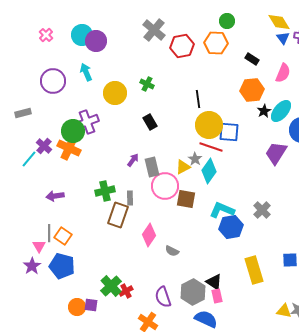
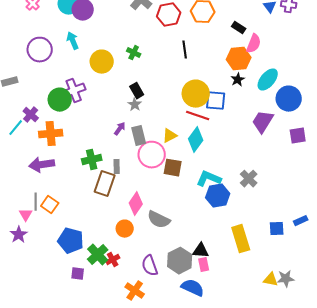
pink semicircle: (283, 73) -> (254, 44), moved
black line: (198, 99) -> (185, 50), moved
black star: (264, 111) -> (238, 80), moved
orange cross: (69, 148) -> (51, 134), moved, turned -30
gray star: (195, 159) -> (135, 105), moved
purple arrow: (55, 196) -> (42, 165), size x1.4
gray semicircle: (172, 251) -> (159, 220), size x1.6
blue pentagon: (62, 266) -> (71, 241), moved
black triangle: (214, 282) -> (201, 251), turned -30
orange circle: (77, 307) -> (125, 229), moved

